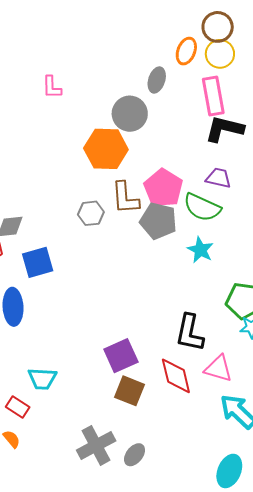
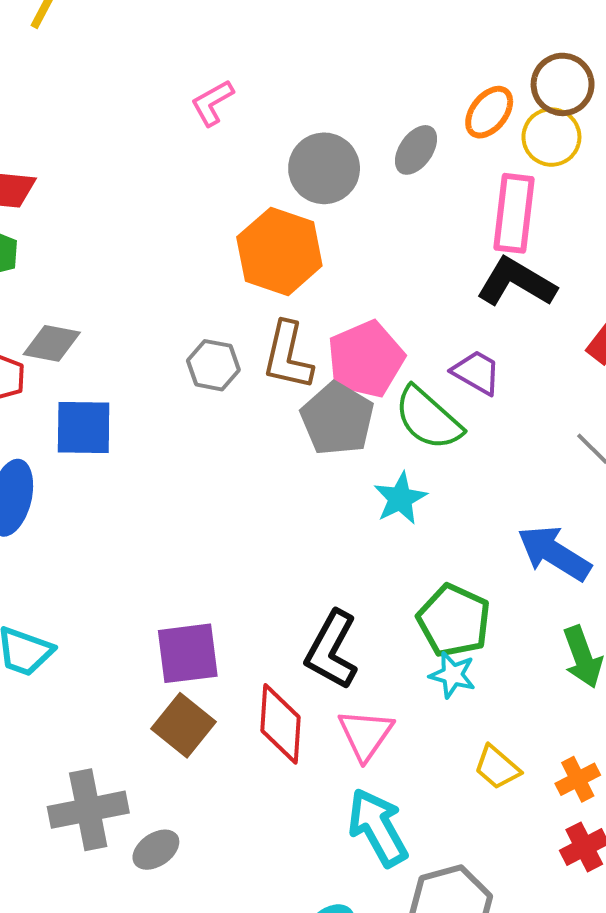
pink L-shape: (52, 87) -> (212, 103), turned 45
gray circle: (130, 114) -> (324, 168), moved
pink triangle: (218, 369) -> (366, 734), turned 32

